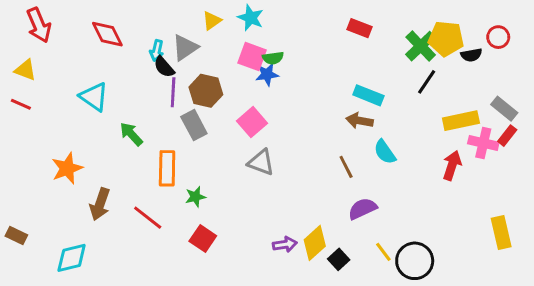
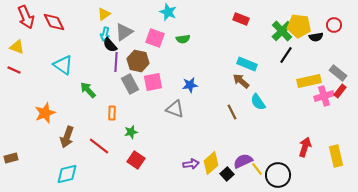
yellow triangle: (212, 21) -> (104, 14), moved
red diamond: (107, 34) -> (54, 22), moved
pink square: (252, 56) -> (155, 38), moved
blue star: (267, 74) -> (190, 85), moved
brown arrow: (359, 121) -> (241, 81), turned 30
pink square: (252, 122) -> (153, 82), moved, turned 30
pink cross: (483, 143) -> (324, 96), turned -30
red arrow: (452, 165) -> (305, 147), moved
orange rectangle: (167, 168) -> (112, 113), size x0.6
purple semicircle: (362, 209) -> (243, 161), moved
brown rectangle: (16, 235) -> (11, 158), turned -40
cyan diamond: (72, 258) -> (67, 174), moved

